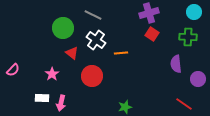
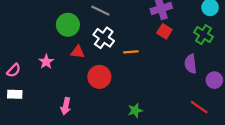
green cross: (188, 37) -> (204, 35), turned 30
red triangle: (72, 53) -> (78, 52), turned -32
pink star: (52, 74) -> (46, 62), moved
white rectangle: (42, 98) -> (15, 94), moved

